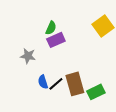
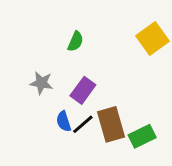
purple rectangle: (56, 40) -> (83, 90), moved, turned -30

